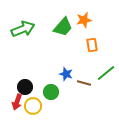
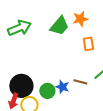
blue star: (66, 74) -> (62, 87), moved
black circle: (25, 87) -> (21, 86), size x1.5

